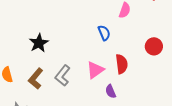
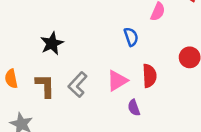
brown L-shape: (36, 79) -> (45, 86), turned 135

